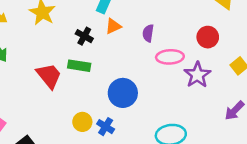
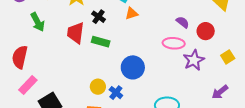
purple semicircle: (148, 33) -> (183, 22), moved, turned 112
black cross: (84, 36) -> (99, 17), moved
red trapezoid: (49, 76) -> (76, 33), moved, turned -140

